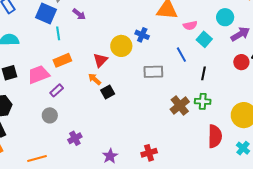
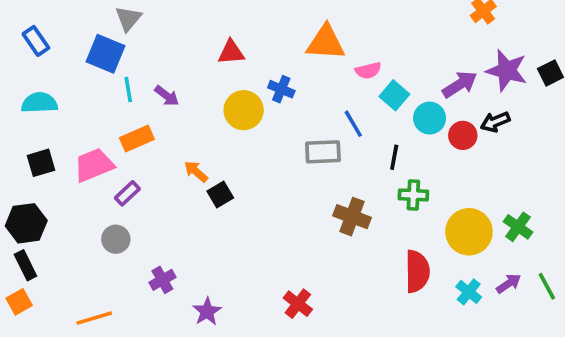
purple arrow: (79, 14) -> (167, 96), moved
cyan circle: (225, 17) -> (430, 118), moved
red triangle: (100, 60) -> (231, 52), moved, turned 42
gray rectangle: (153, 72) -> (323, 152), moved
green cross: (203, 101) -> (413, 195), moved
brown cross: (180, 106) -> (352, 217), turned -30
red cross: (149, 153) -> (298, 304), turned -35
purple star: (110, 156) -> (207, 311), moved

